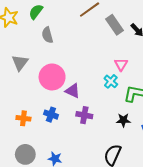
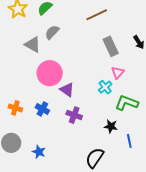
gray rectangle: (115, 25) -> (111, 46), moved
gray semicircle: (47, 35) -> (52, 32), turned 49
gray triangle: (20, 63) -> (33, 45), moved, turned -48

